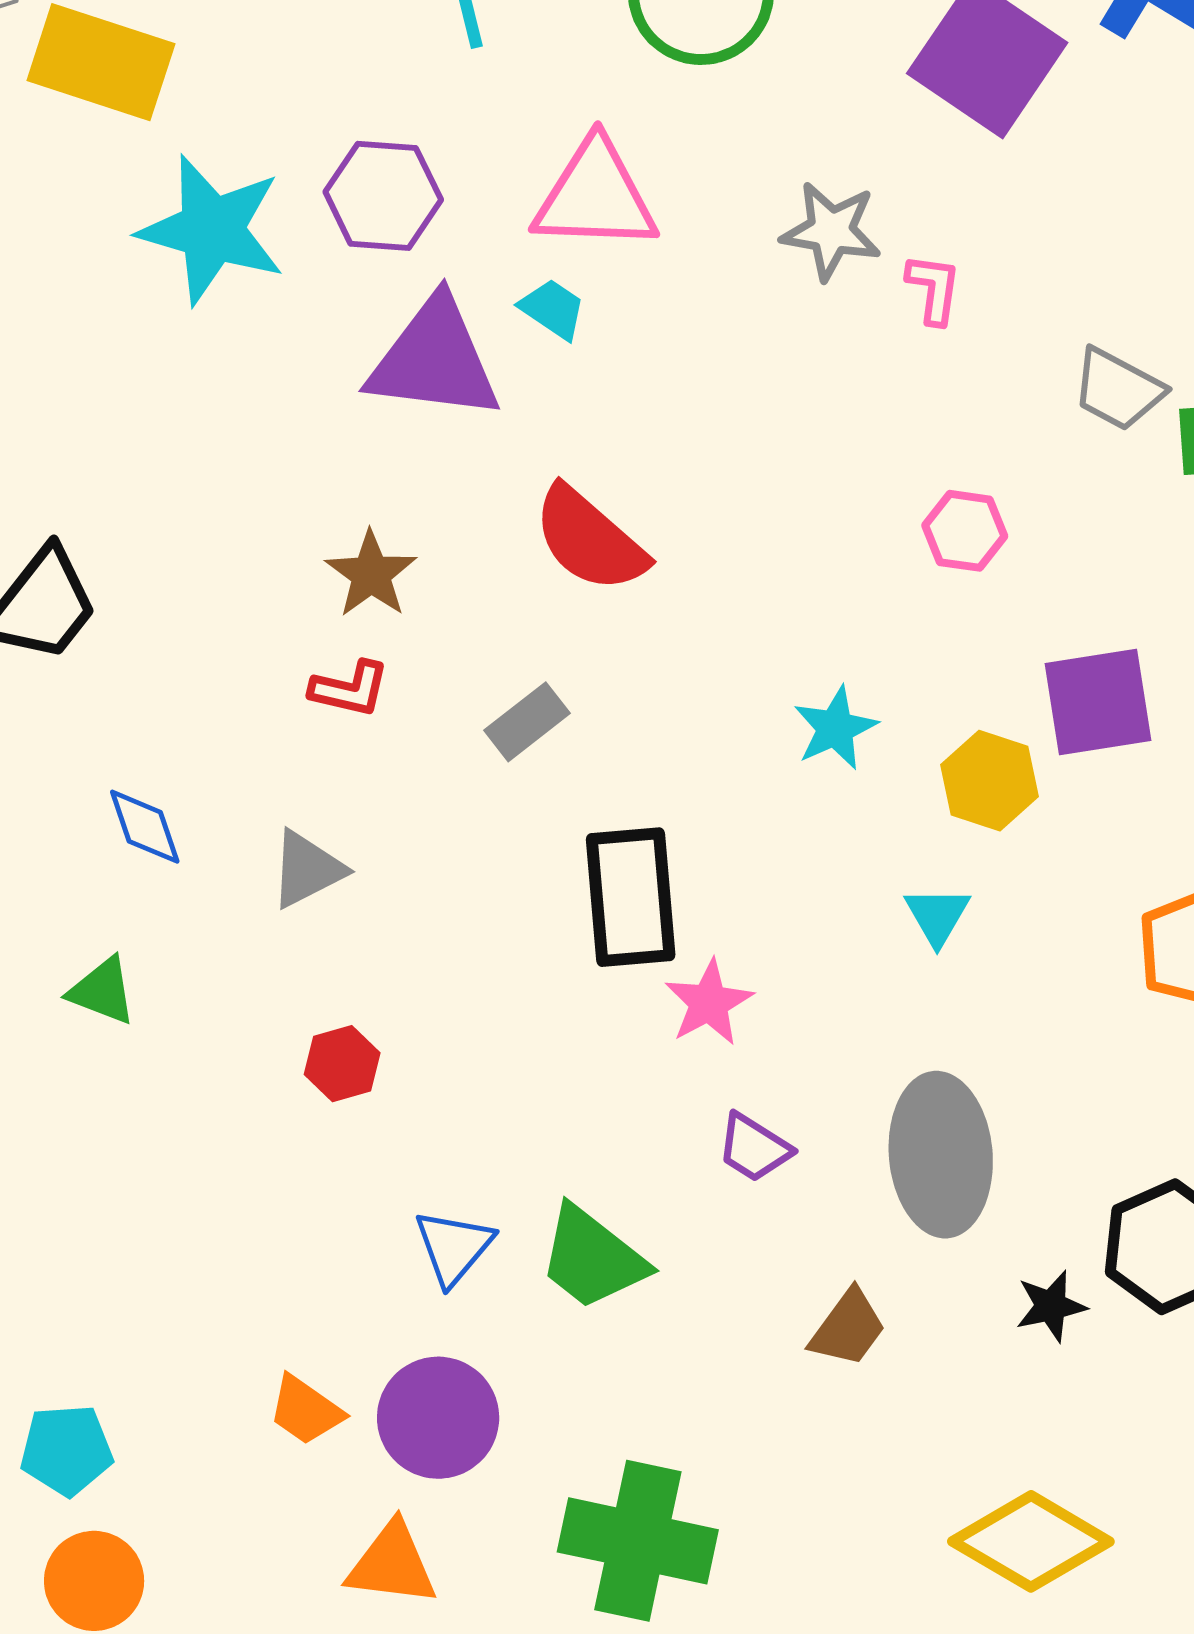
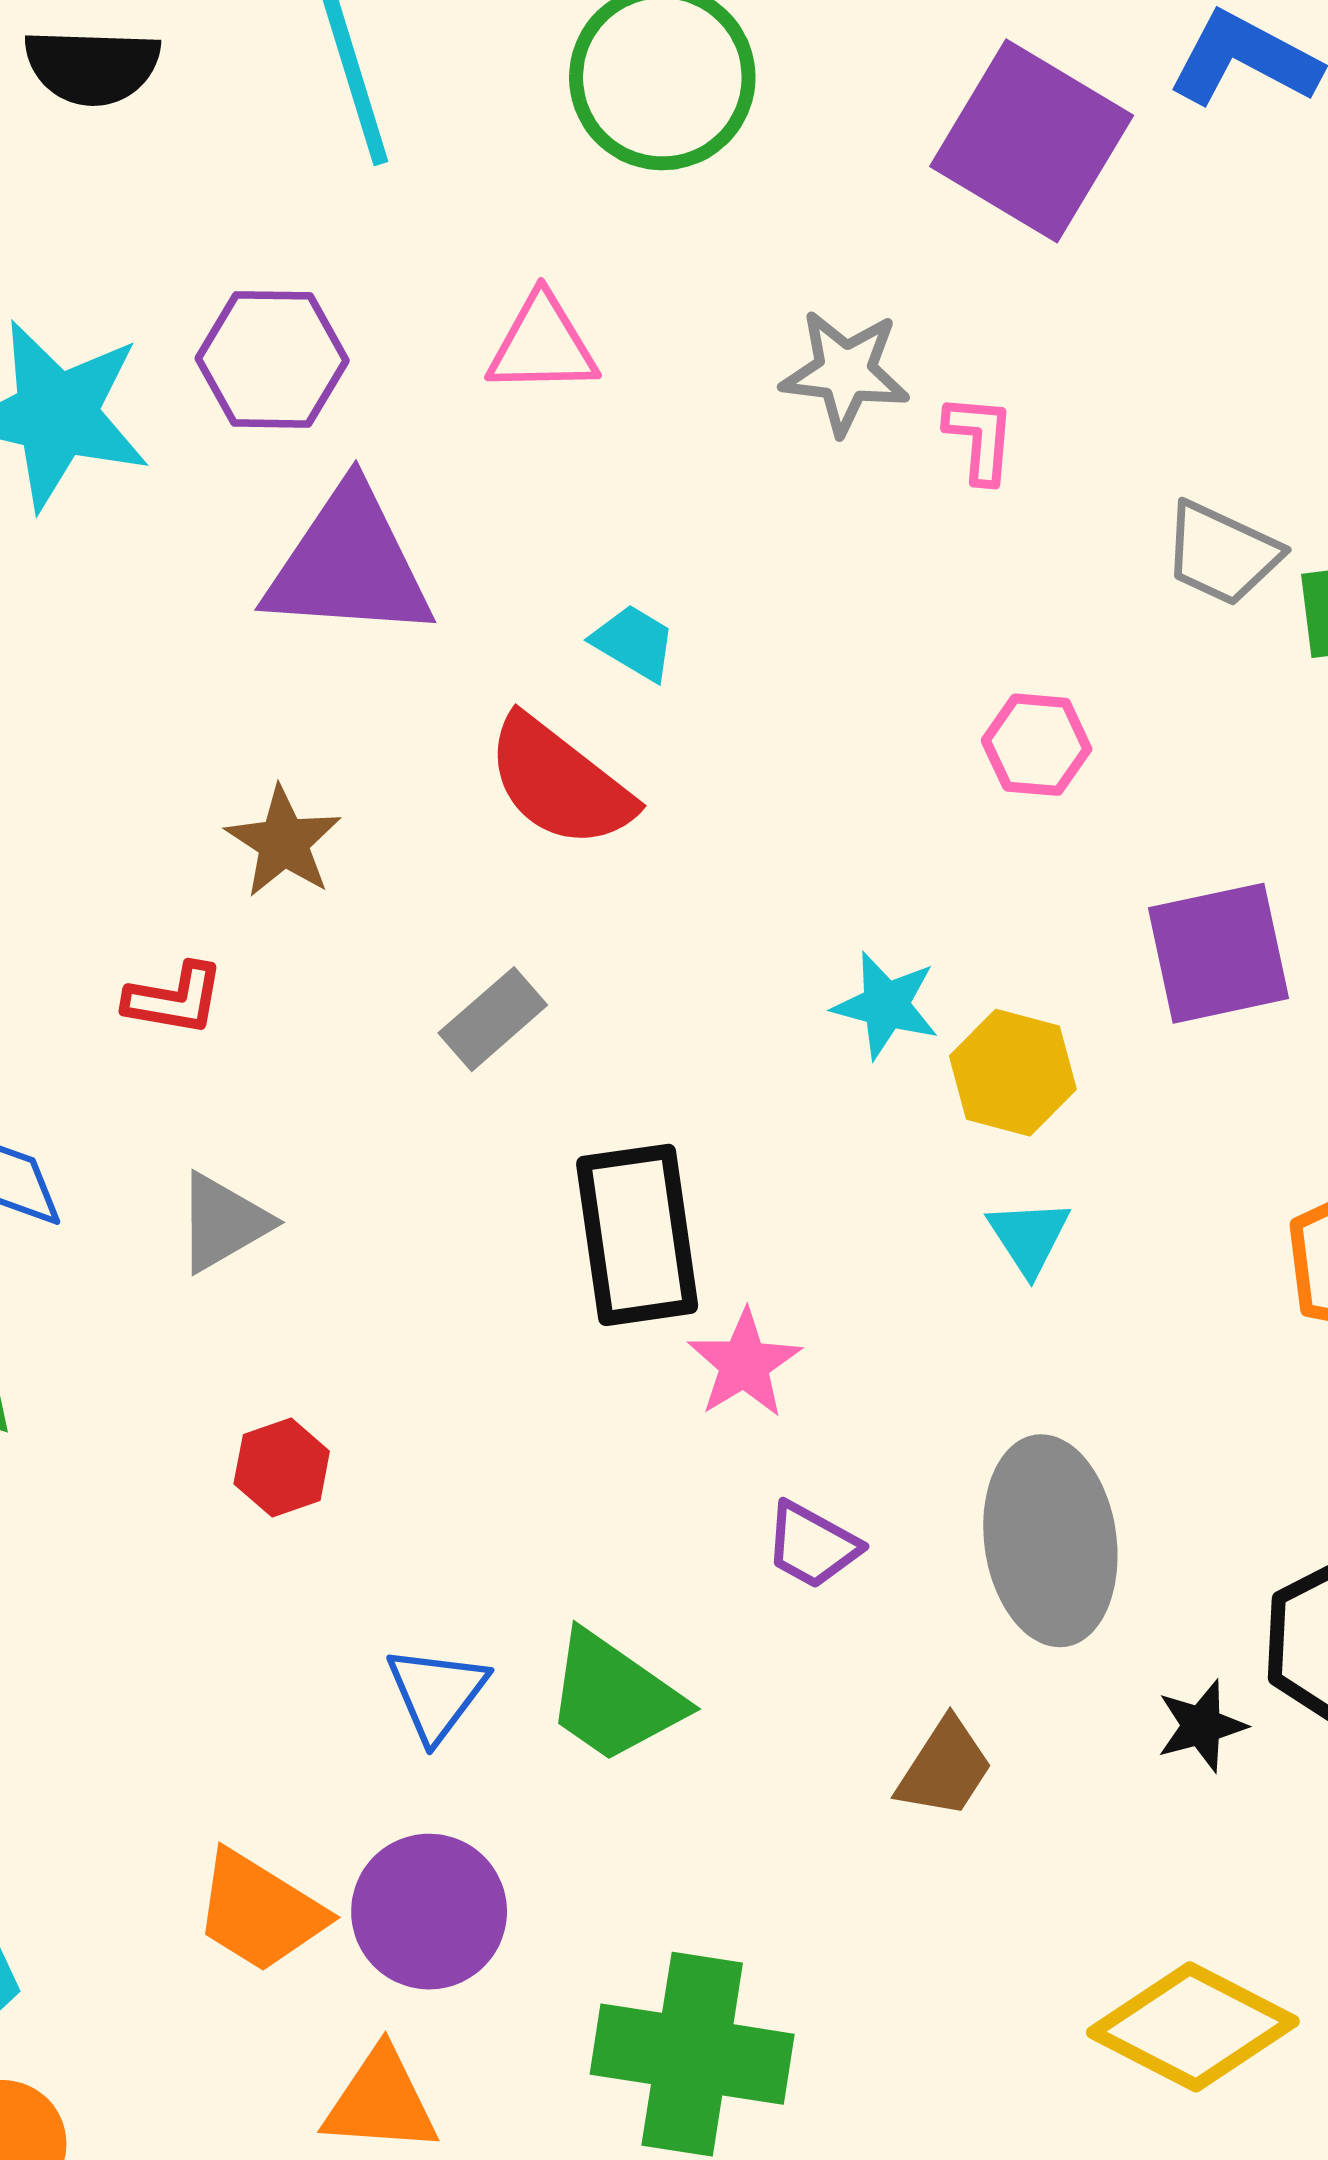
pink triangle: (595, 196) -> (542, 345), size x0.7
cyan trapezoid: (553, 309) -> (634, 643), moved
red L-shape: (350, 689) -> (174, 999), moved
cyan star: (835, 728) -> (886, 1005), turned -30
yellow hexagon: (990, 781) -> (1013, 1073), moved
orange trapezoid: (306, 1410) -> (260, 1912), size x1.4

